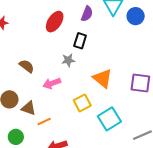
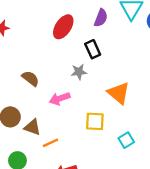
black rectangle: (80, 41) -> (93, 49), turned -42
yellow square: (82, 103) -> (95, 121), turned 30
cyan square: (109, 119) -> (126, 140), size x0.6

